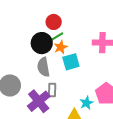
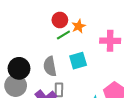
black circle: (42, 43) -> (19, 68), moved
orange star: (61, 47) -> (79, 26), moved

